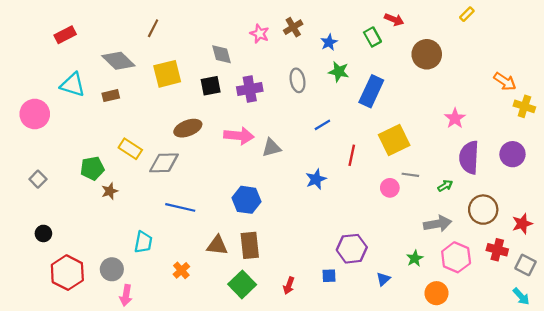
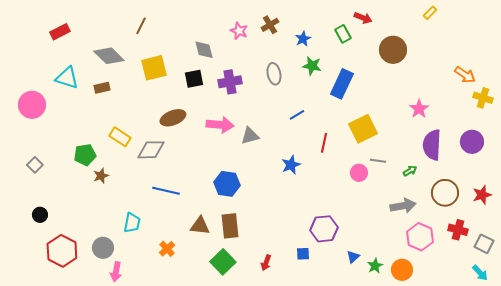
red star: (522, 224) -> (482, 195), moved
green star: (415, 258) -> (375, 266), moved

